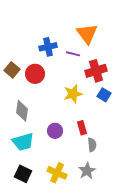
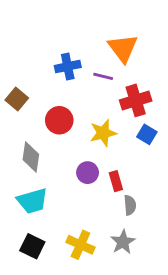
red circle: (35, 74) -> (59, 120), moved
purple circle: (55, 131) -> (88, 173), moved

